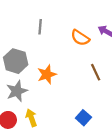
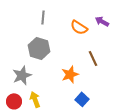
gray hexagon: (16, 61) -> (39, 48), moved
orange star: (47, 74) -> (70, 74), moved

